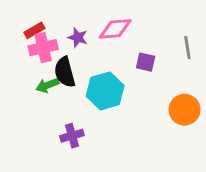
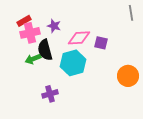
pink diamond: (115, 29) -> (79, 38), moved
gray line: (187, 48) -> (131, 13), moved

